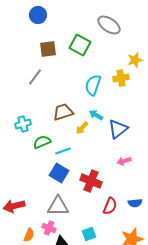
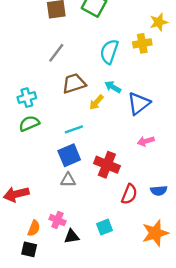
gray line: (35, 77) -> (56, 53), moved
green semicircle: (42, 142) -> (29, 123), moved
blue square: (59, 173) -> (69, 155), turned 36
gray triangle: (58, 206) -> (68, 180), moved, size x0.6

